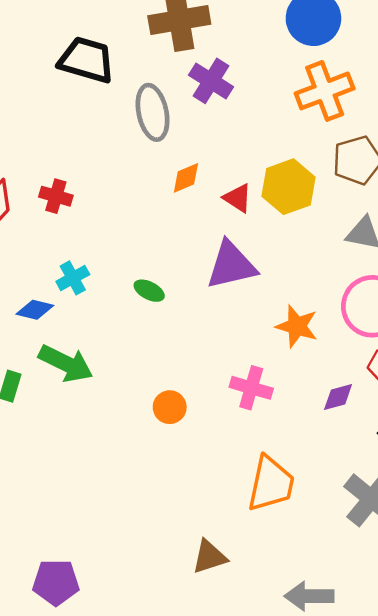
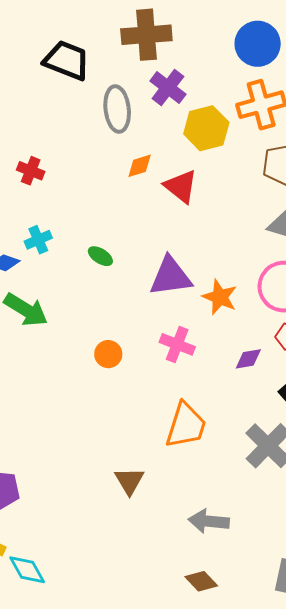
yellow hexagon: (288, 187) -> (206, 128), moved
red triangle: (238, 198) -> (181, 186), size x1.4
purple triangle: (231, 265) -> (171, 277), moved
brown triangle: (209, 557) -> (129, 481), turned -48

